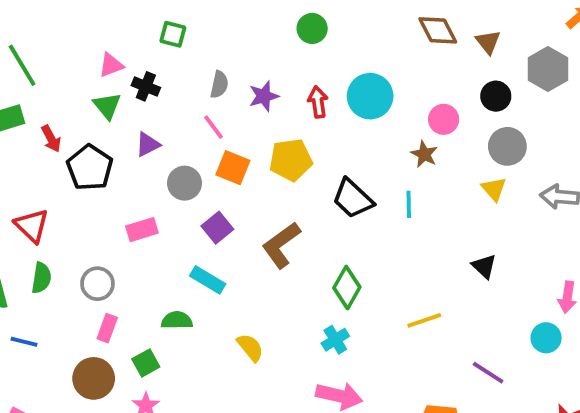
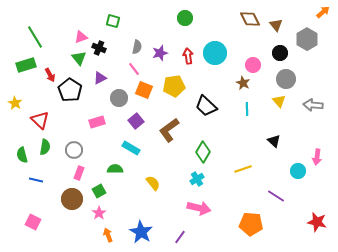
cyan line: (409, 204) -> (247, 109), moved
cyan circle: (546, 338) -> (298, 171), moved

